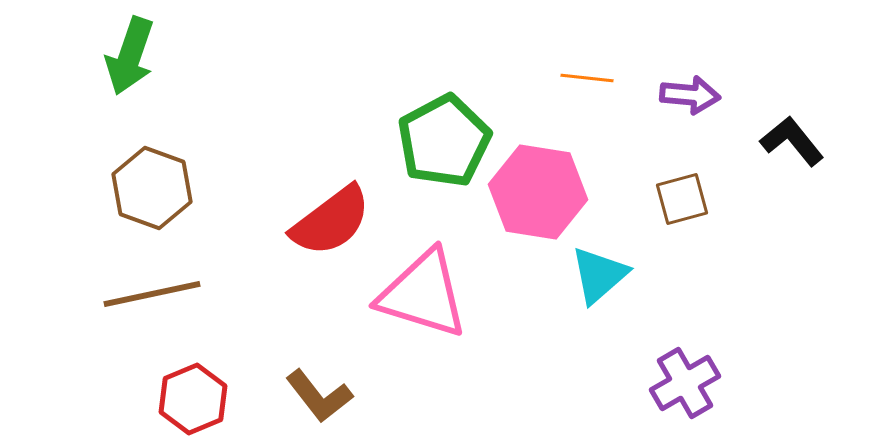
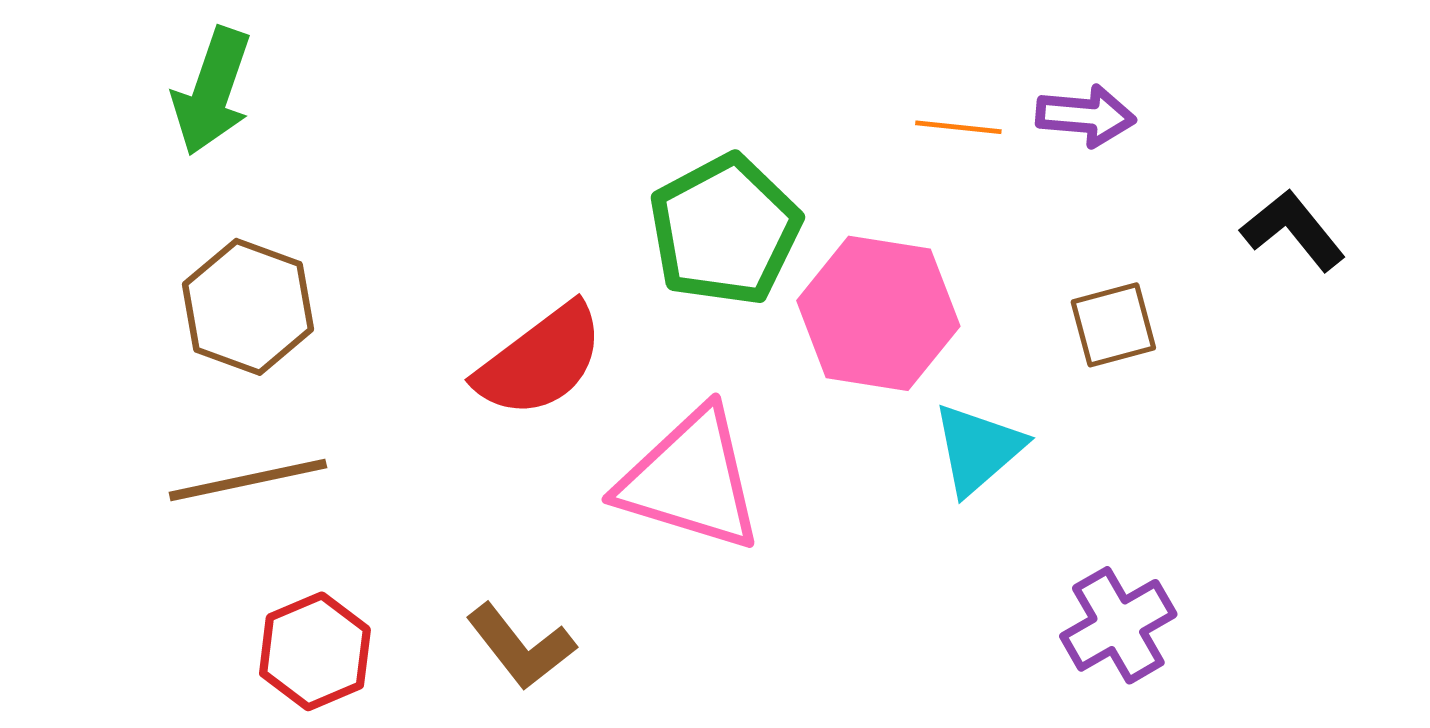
purple arrow: (690, 95) -> (1086, 116), moved

